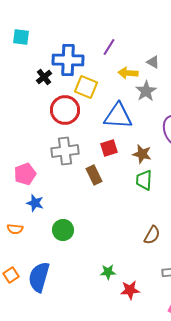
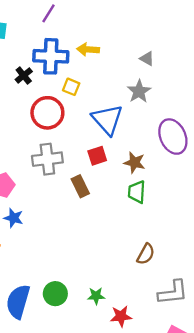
purple line: (109, 47) -> (49, 13), moved
yellow arrow: (128, 73) -> (88, 49), moved
yellow square: (86, 87) -> (71, 87), size x0.7
blue triangle: (118, 116) -> (107, 120), turned 44
green circle: (63, 230) -> (55, 294), moved

